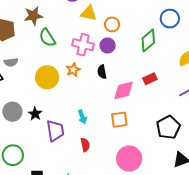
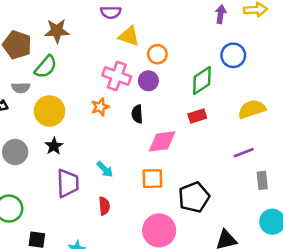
green semicircle: (47, 38) -> (46, 67), moved, turned -114
yellow circle: (47, 77) -> (49, 111), moved
red rectangle: (150, 79) -> (197, 116), moved
black star: (35, 114) -> (54, 146), moved
cyan arrow: (82, 117) -> (105, 169), turned -32
black pentagon: (168, 127) -> (194, 197), moved

